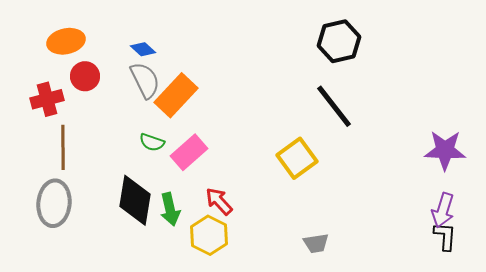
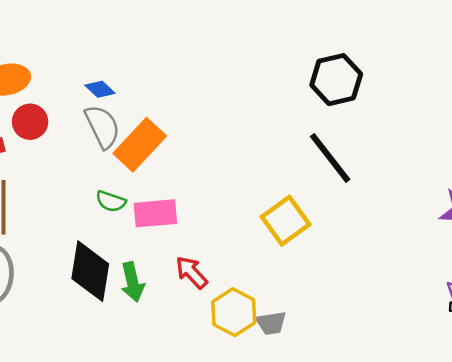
pink rectangle: (189, 152) -> (155, 213), turned 36
yellow hexagon: (209, 235) -> (234, 312), moved
gray trapezoid: (316, 243) -> (271, 323), moved

